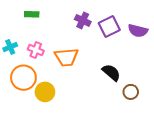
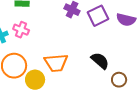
pink cross: (36, 50) -> (21, 30), moved
orange trapezoid: (66, 57) -> (56, 63), moved

